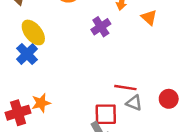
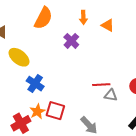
blue cross: (27, 54) -> (35, 84), moved
red square: (106, 114) -> (55, 111), moved, turned 30

